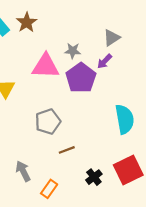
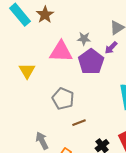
gray pentagon: (48, 122) -> (63, 99), turned -30

